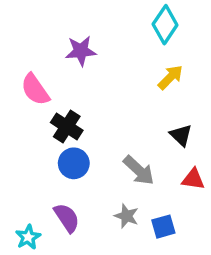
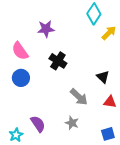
yellow arrow: (170, 77) -> (109, 33), moved
black cross: (67, 126) -> (58, 61), moved
blue circle: (74, 163) -> (21, 78), moved
blue square: (163, 227) -> (108, 134), moved

